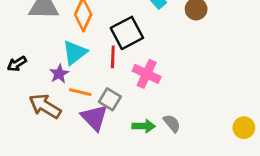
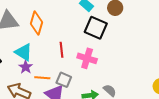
black square: (127, 33) -> (96, 28), moved, turned -30
cyan triangle: (75, 53) -> (24, 52), moved, turned -42

